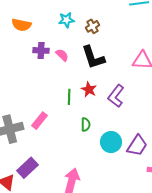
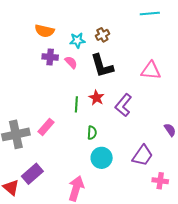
cyan star: (66, 20) -> (77, 40), moved
orange semicircle: (21, 25) -> (45, 31), moved
cyan circle: (111, 142) -> (102, 158), moved

